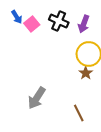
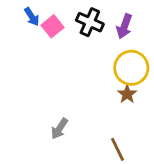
gray arrow: (37, 98) -> (59, 129), size x0.7

